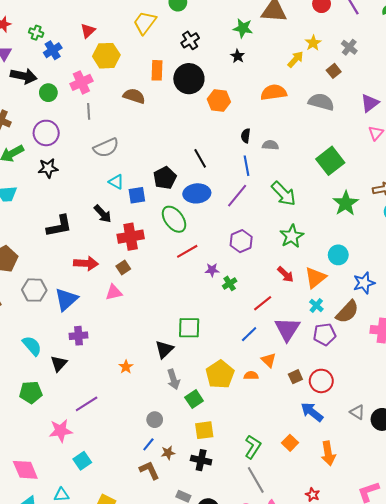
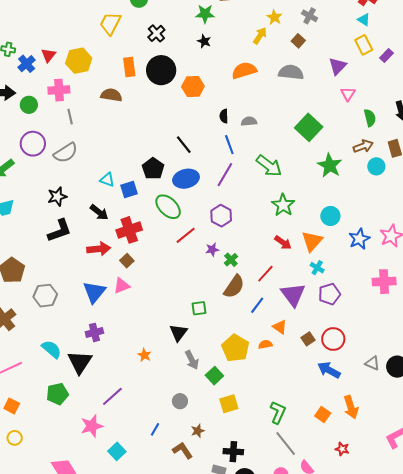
red triangle: (88, 31) -> (49, 55), moved
pink cross: (81, 82) -> (59, 90), turned 30
gray semicircle: (106, 148) -> (66, 153), moved
black star: (48, 168) -> (57, 197), moved
purple hexagon: (241, 241) -> (221, 216), moved
red arrow: (86, 263) -> (99, 249), moved
blue triangle: (66, 299) -> (94, 292), moved
brown semicircle: (347, 312) -> (234, 287), moved
green square: (189, 328) -> (199, 308), size x0.7
black triangle: (59, 363) -> (80, 362), size x1.5
orange square: (290, 443) -> (323, 415), moved
blue line: (148, 444) -> (155, 429), moved
black cross: (201, 460) -> (233, 452), moved

